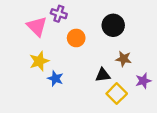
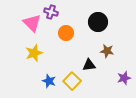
blue star: (55, 78) -> (49, 81), moved
purple star: (143, 81) -> (124, 78), moved
yellow square: (117, 94) -> (72, 81), moved

